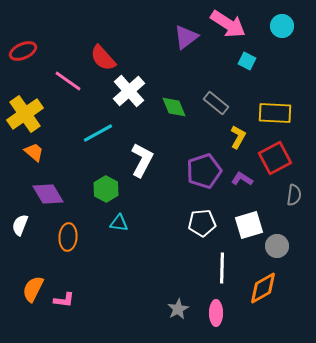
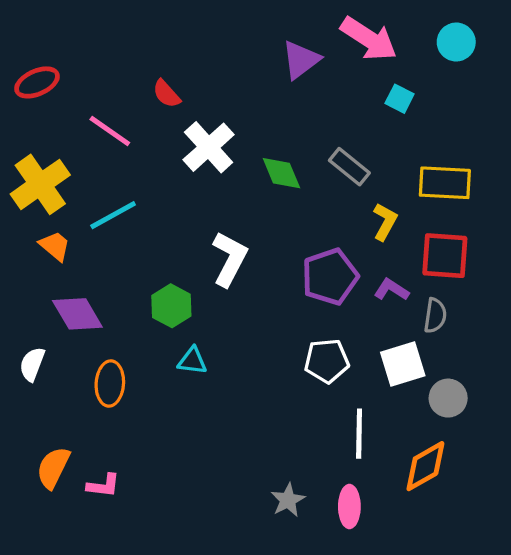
red semicircle: (103, 58) -> (166, 94), size x0.7
cyan line: (98, 133) -> (113, 215), moved
red square: (275, 158) -> (445, 256), turned 32
gray semicircle: (294, 195) -> (435, 316), moved

